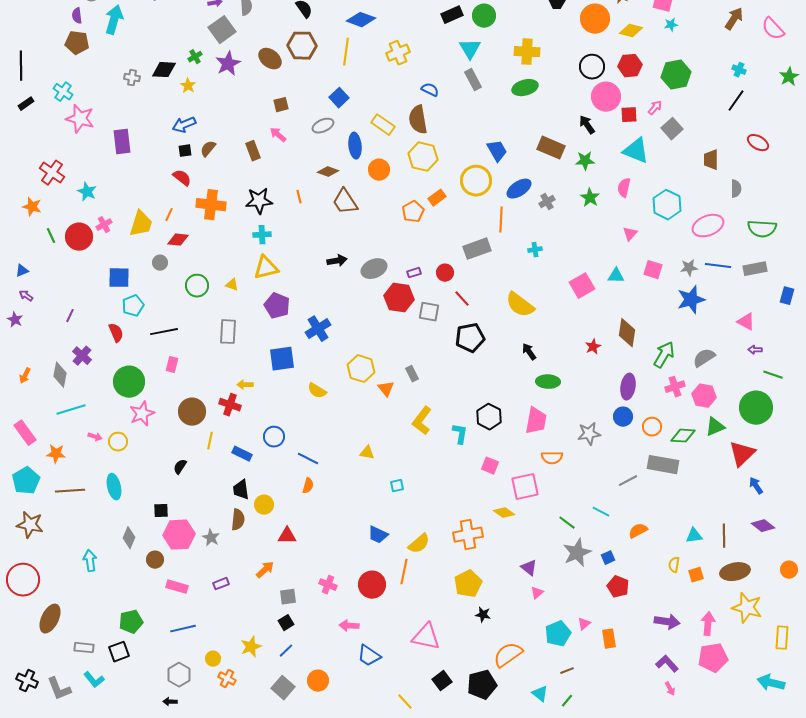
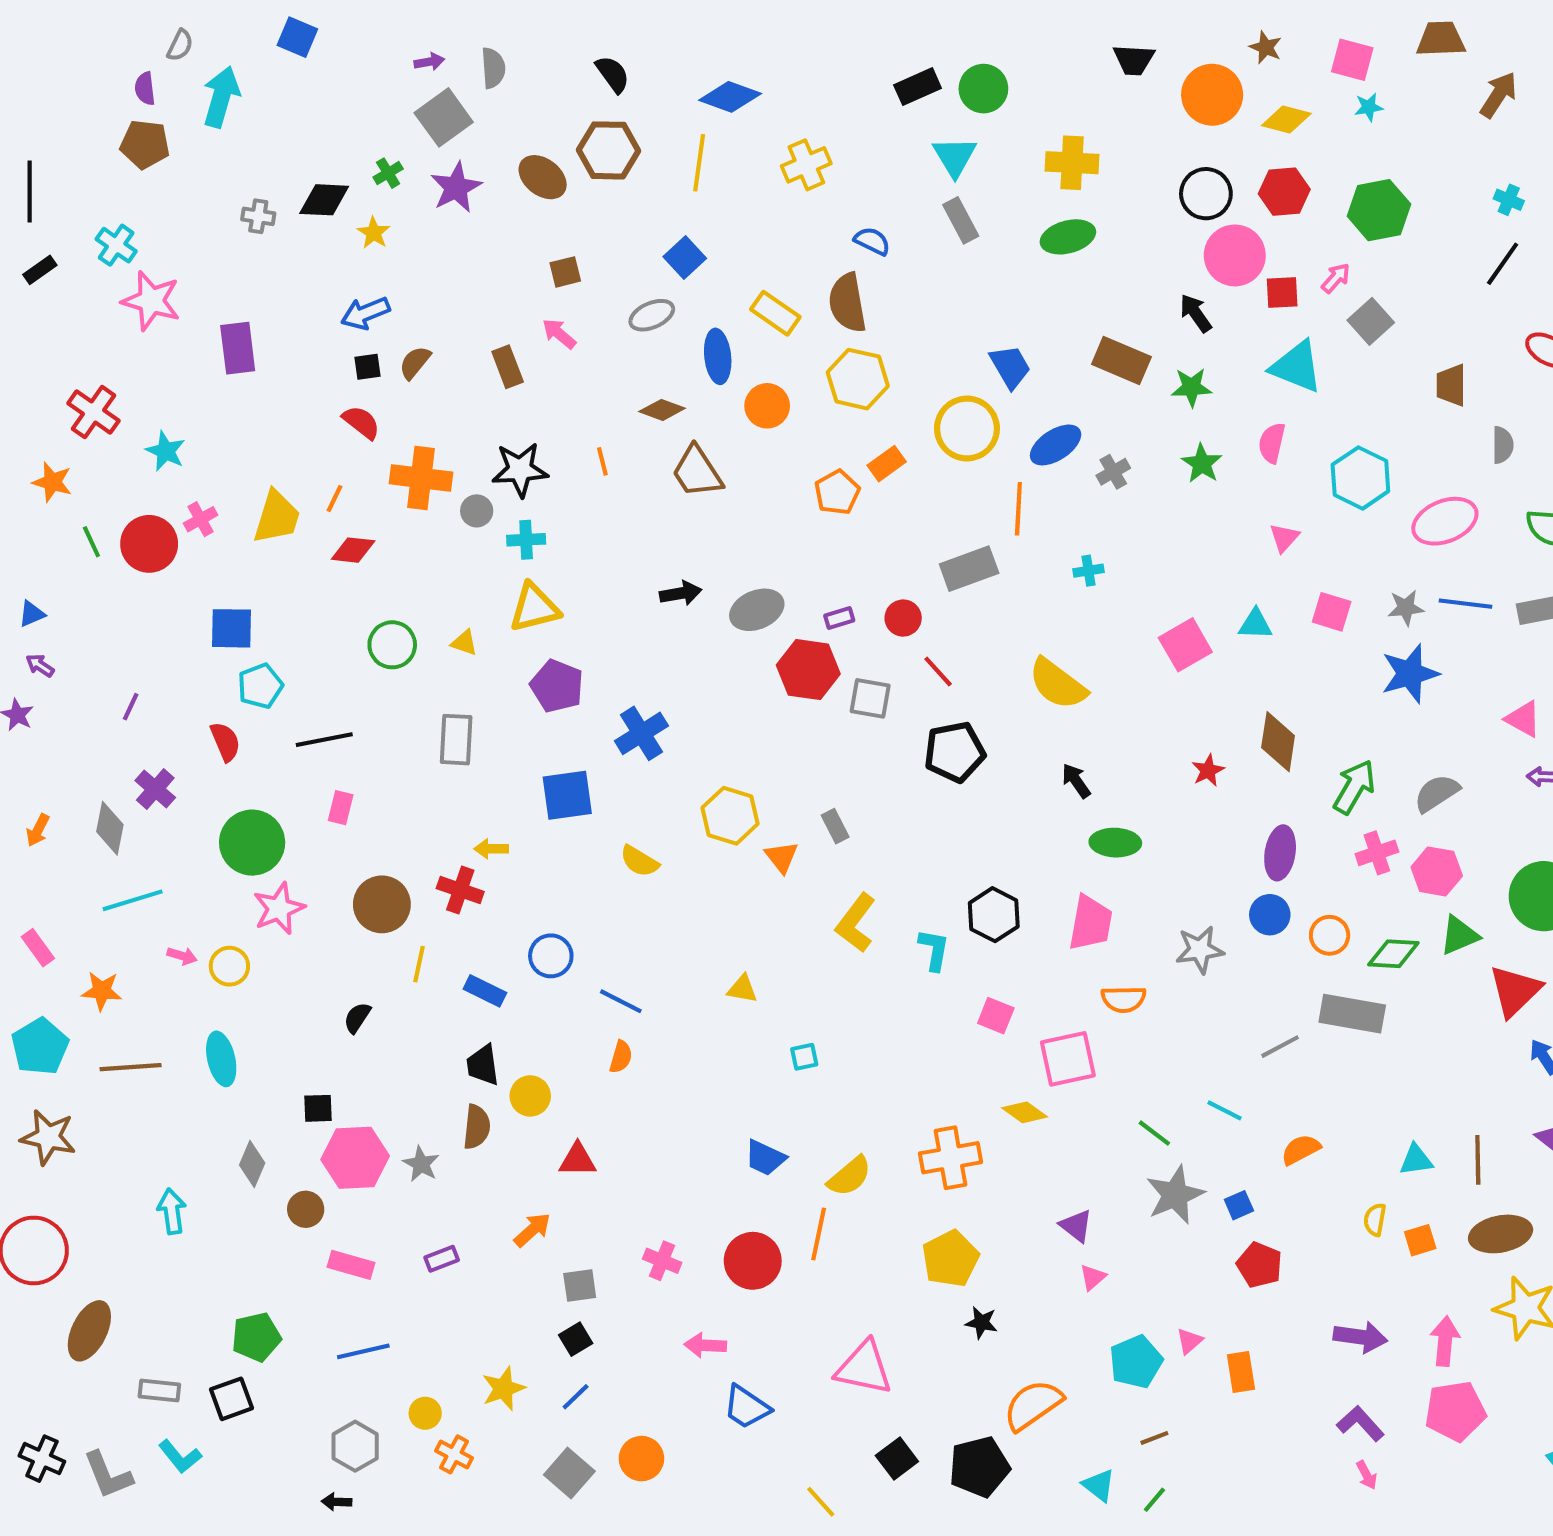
gray circle: (160, 263) -> (477, 511), moved
pink rectangle: (25, 433) -> (38, 948), size x0.7

